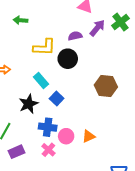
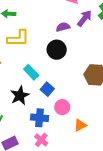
yellow L-shape: (44, 47) -> (18, 38), moved
pink circle: (66, 136) -> (62, 107), moved

